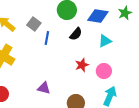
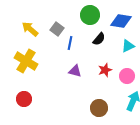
purple triangle: (44, 88) -> (75, 71), moved

